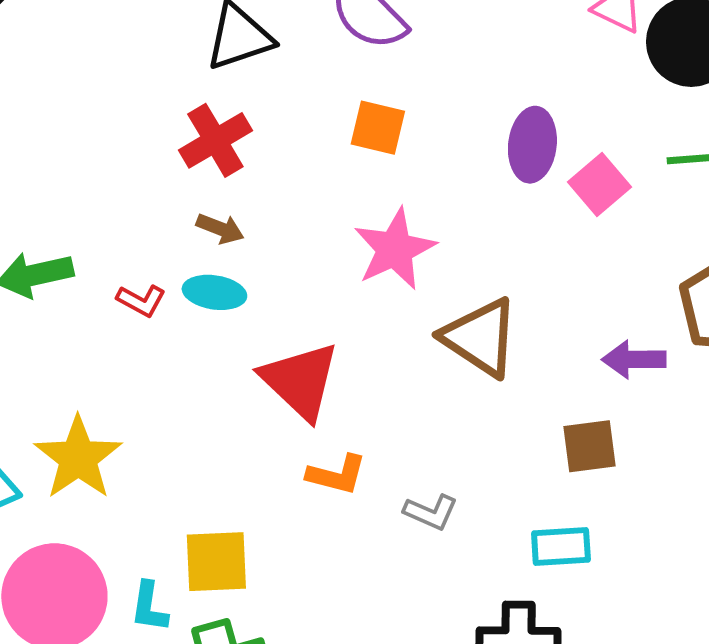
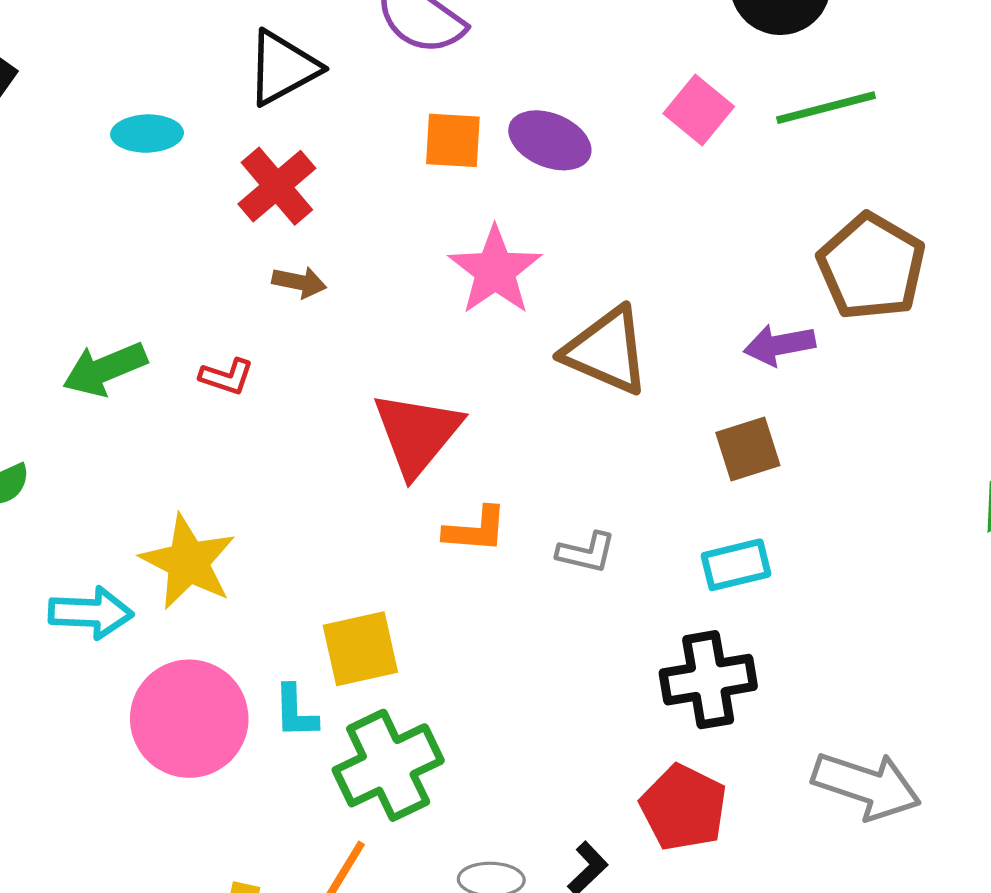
purple ellipse: (532, 145) -> (550, 140), moved, turned -64
pink square: (599, 184) -> (699, 110), moved
cyan ellipse: (214, 292) -> (147, 134), moved
red triangle: (300, 381) -> (417, 434), turned 36

